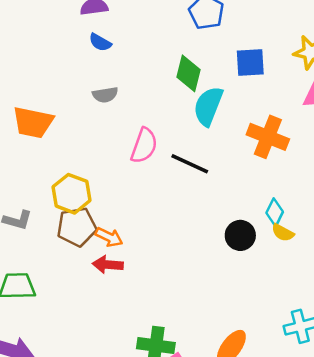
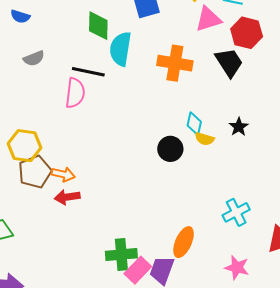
black line: (190, 164) -> (88, 72), moved

